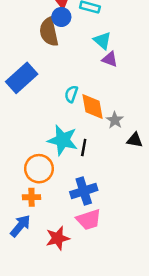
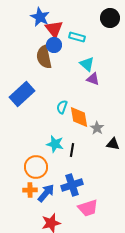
cyan star: (63, 140) -> (55, 144), size x0.7
pink trapezoid: (89, 220) -> (88, 208), moved
blue arrow: (20, 226) -> (46, 193), moved

